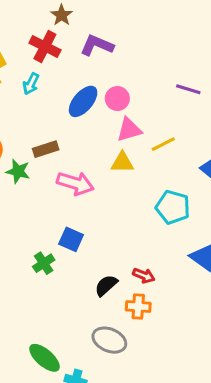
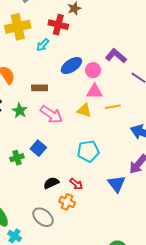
purple L-shape: (97, 45) -> (116, 56), moved
red cross: (45, 47) -> (58, 25), turned -30
green star: (18, 171) -> (20, 111), moved
cyan pentagon: (173, 207) -> (88, 151), moved, turned 30

